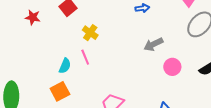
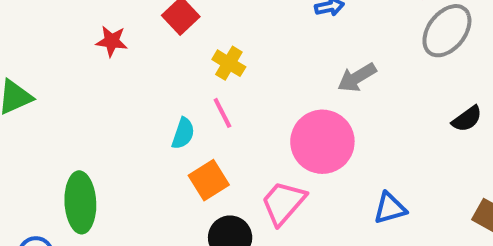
pink circle: (172, 67) -> (322, 142), moved, size x1.8
orange square: (60, 91) -> (209, 180), moved

